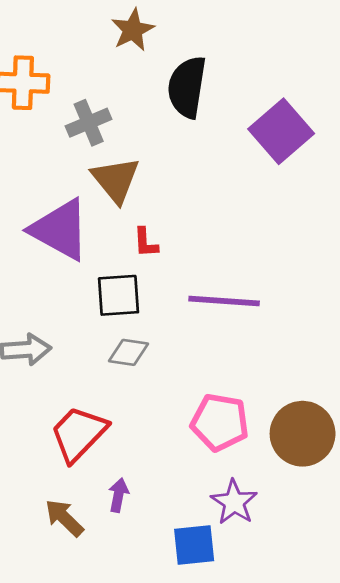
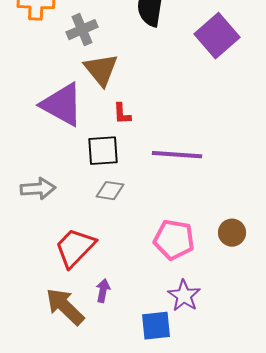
brown circle: (303, 434) -> (232, 233), moved, size x0.6
brown arrow: (64, 518) -> (65, 307), size x1.4

